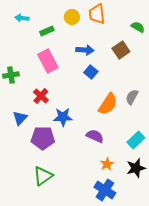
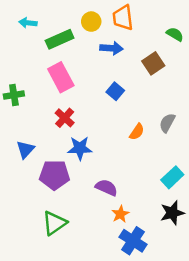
green rectangle: (47, 31) -> (60, 39), size x1.5
blue arrow: (85, 50) -> (111, 48), moved
red cross: (41, 96) -> (65, 118), moved
orange semicircle: (108, 104) -> (137, 132), size x0.6
purple semicircle: (95, 136) -> (106, 187), moved
orange star: (107, 164) -> (120, 214), moved

